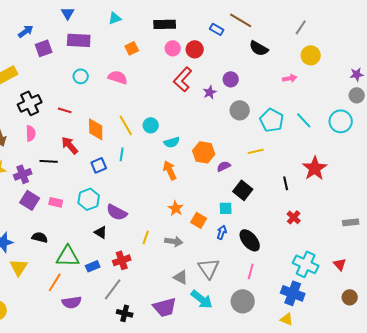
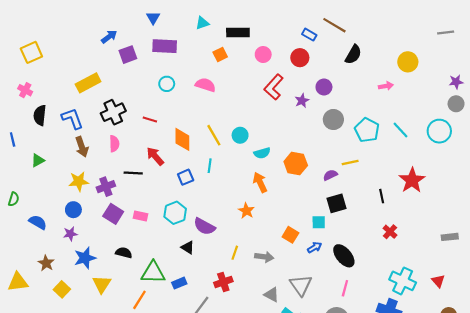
black rectangle: (165, 24) -> (238, 32), moved
gray line: (301, 27) -> (446, 32), moved, turned 49
black semicircle: (259, 48) -> (353, 55), turned -90
red circle: (195, 49) -> (300, 58), moved
purple semicircle: (224, 166) -> (330, 175), moved
black square: (243, 190) -> (337, 203), turned 36
orange star: (176, 208) -> (246, 211), moved
blue arrow: (222, 232) -> (315, 247), turned 40
red cross: (122, 260) -> (223, 282), moved

